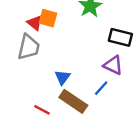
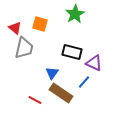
red triangle: (35, 23) -> (15, 28), moved
black rectangle: (120, 37) -> (72, 52), moved

